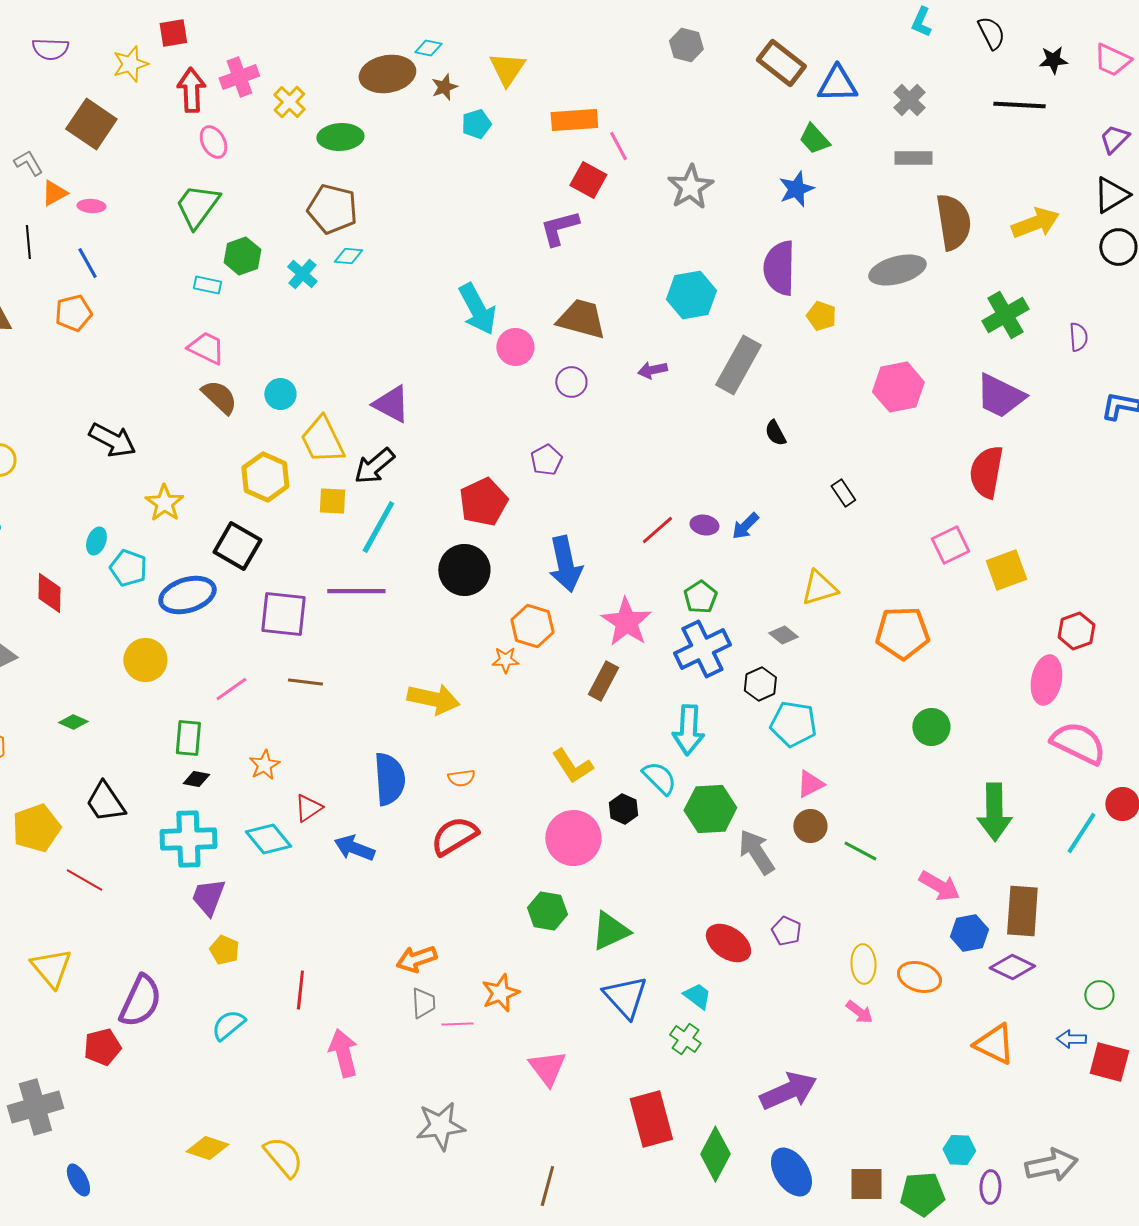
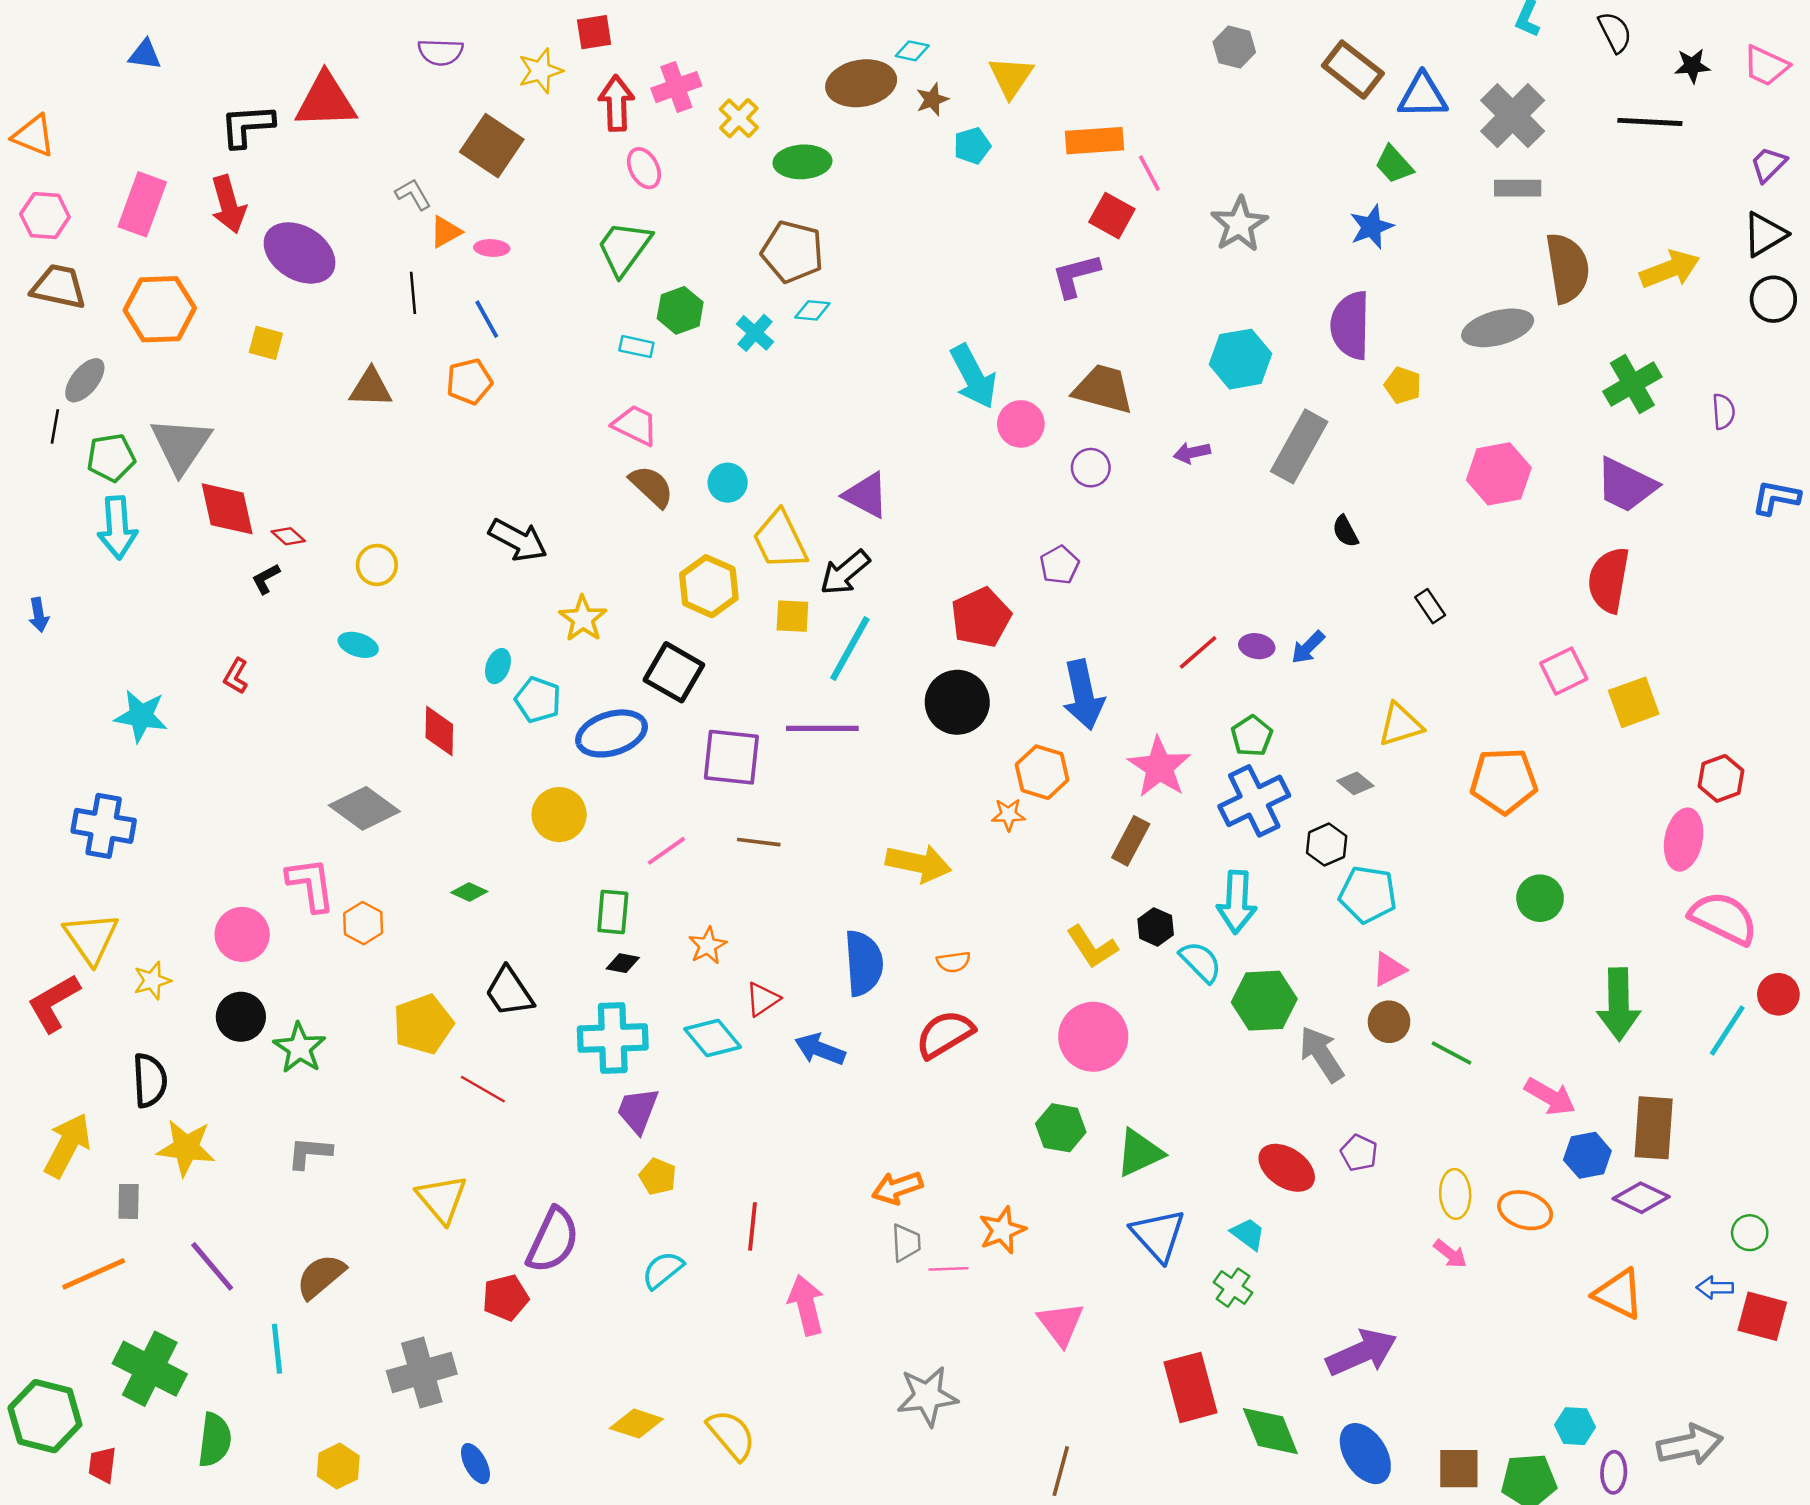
gray cross: (909, 100) -> (1513, 116), size x1.6
black hexagon: (623, 809) -> (1156, 927), moved
green diamond: (715, 1154) -> (1270, 1431), turned -50

